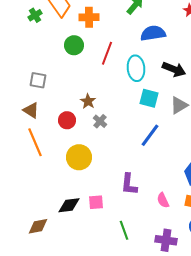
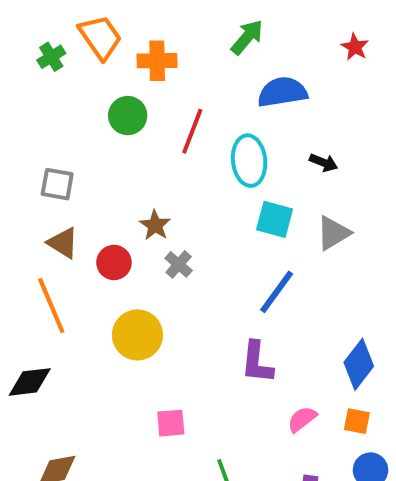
black arrow: (174, 69) -> (324, 163), size x0.6
brown triangle: (31, 110) -> (63, 243), moved
purple L-shape: (129, 184) -> (257, 362), moved
pink semicircle: (163, 200) -> (302, 419), turned 77
black diamond: (69, 205) -> (30, 382), moved

